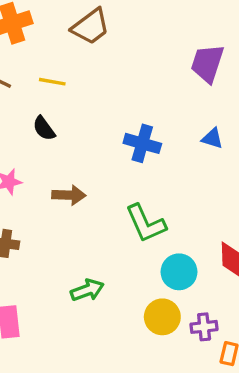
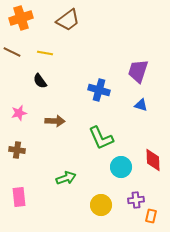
purple trapezoid: (207, 63) -> (138, 71), moved
blue triangle: (212, 138) -> (141, 105), moved
yellow circle: (162, 317) -> (101, 205), moved

